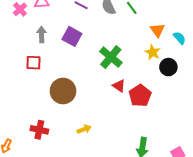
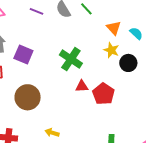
purple square: (72, 36) -> (23, 54), moved
red triangle: (119, 86) -> (82, 86), turned -32
yellow arrow: (84, 129) -> (52, 133), turned -136

